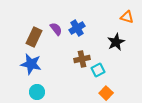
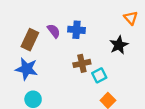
orange triangle: (127, 17) -> (131, 18), turned 32
blue cross: (77, 28) -> (76, 30), turned 35

